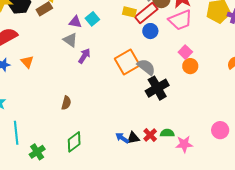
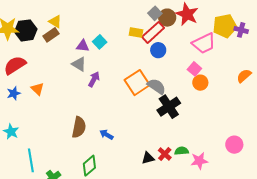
pink trapezoid: (180, 20) -> (204, 43), moved
brown semicircle: (66, 103) -> (79, 127), size x1.5
blue arrow: (122, 138) -> (106, 135), moved

